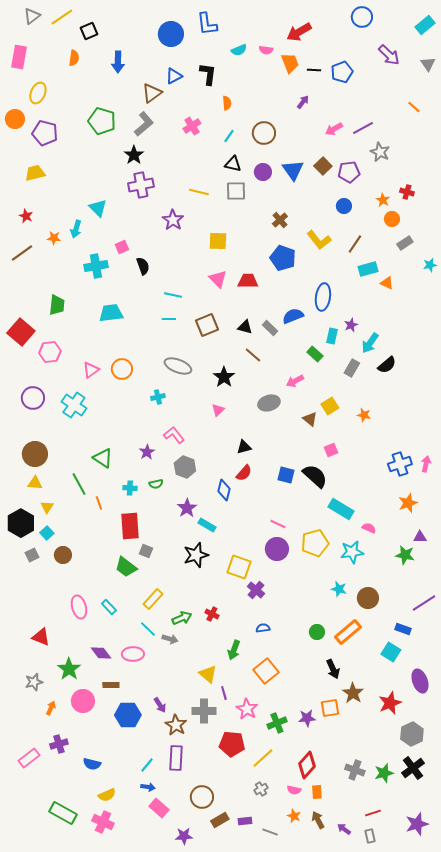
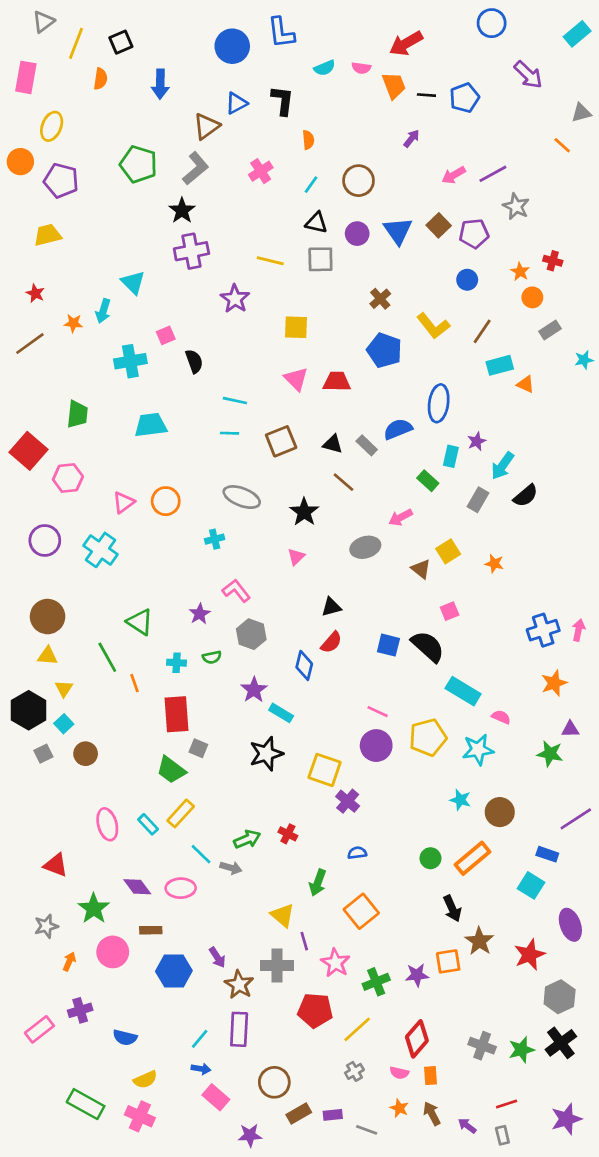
yellow line: (62, 17) -> (76, 43), moved, turned -35
gray triangle: (428, 64) -> (581, 113), moved, turned 49
yellow rectangle: (153, 599) -> (181, 813), moved

